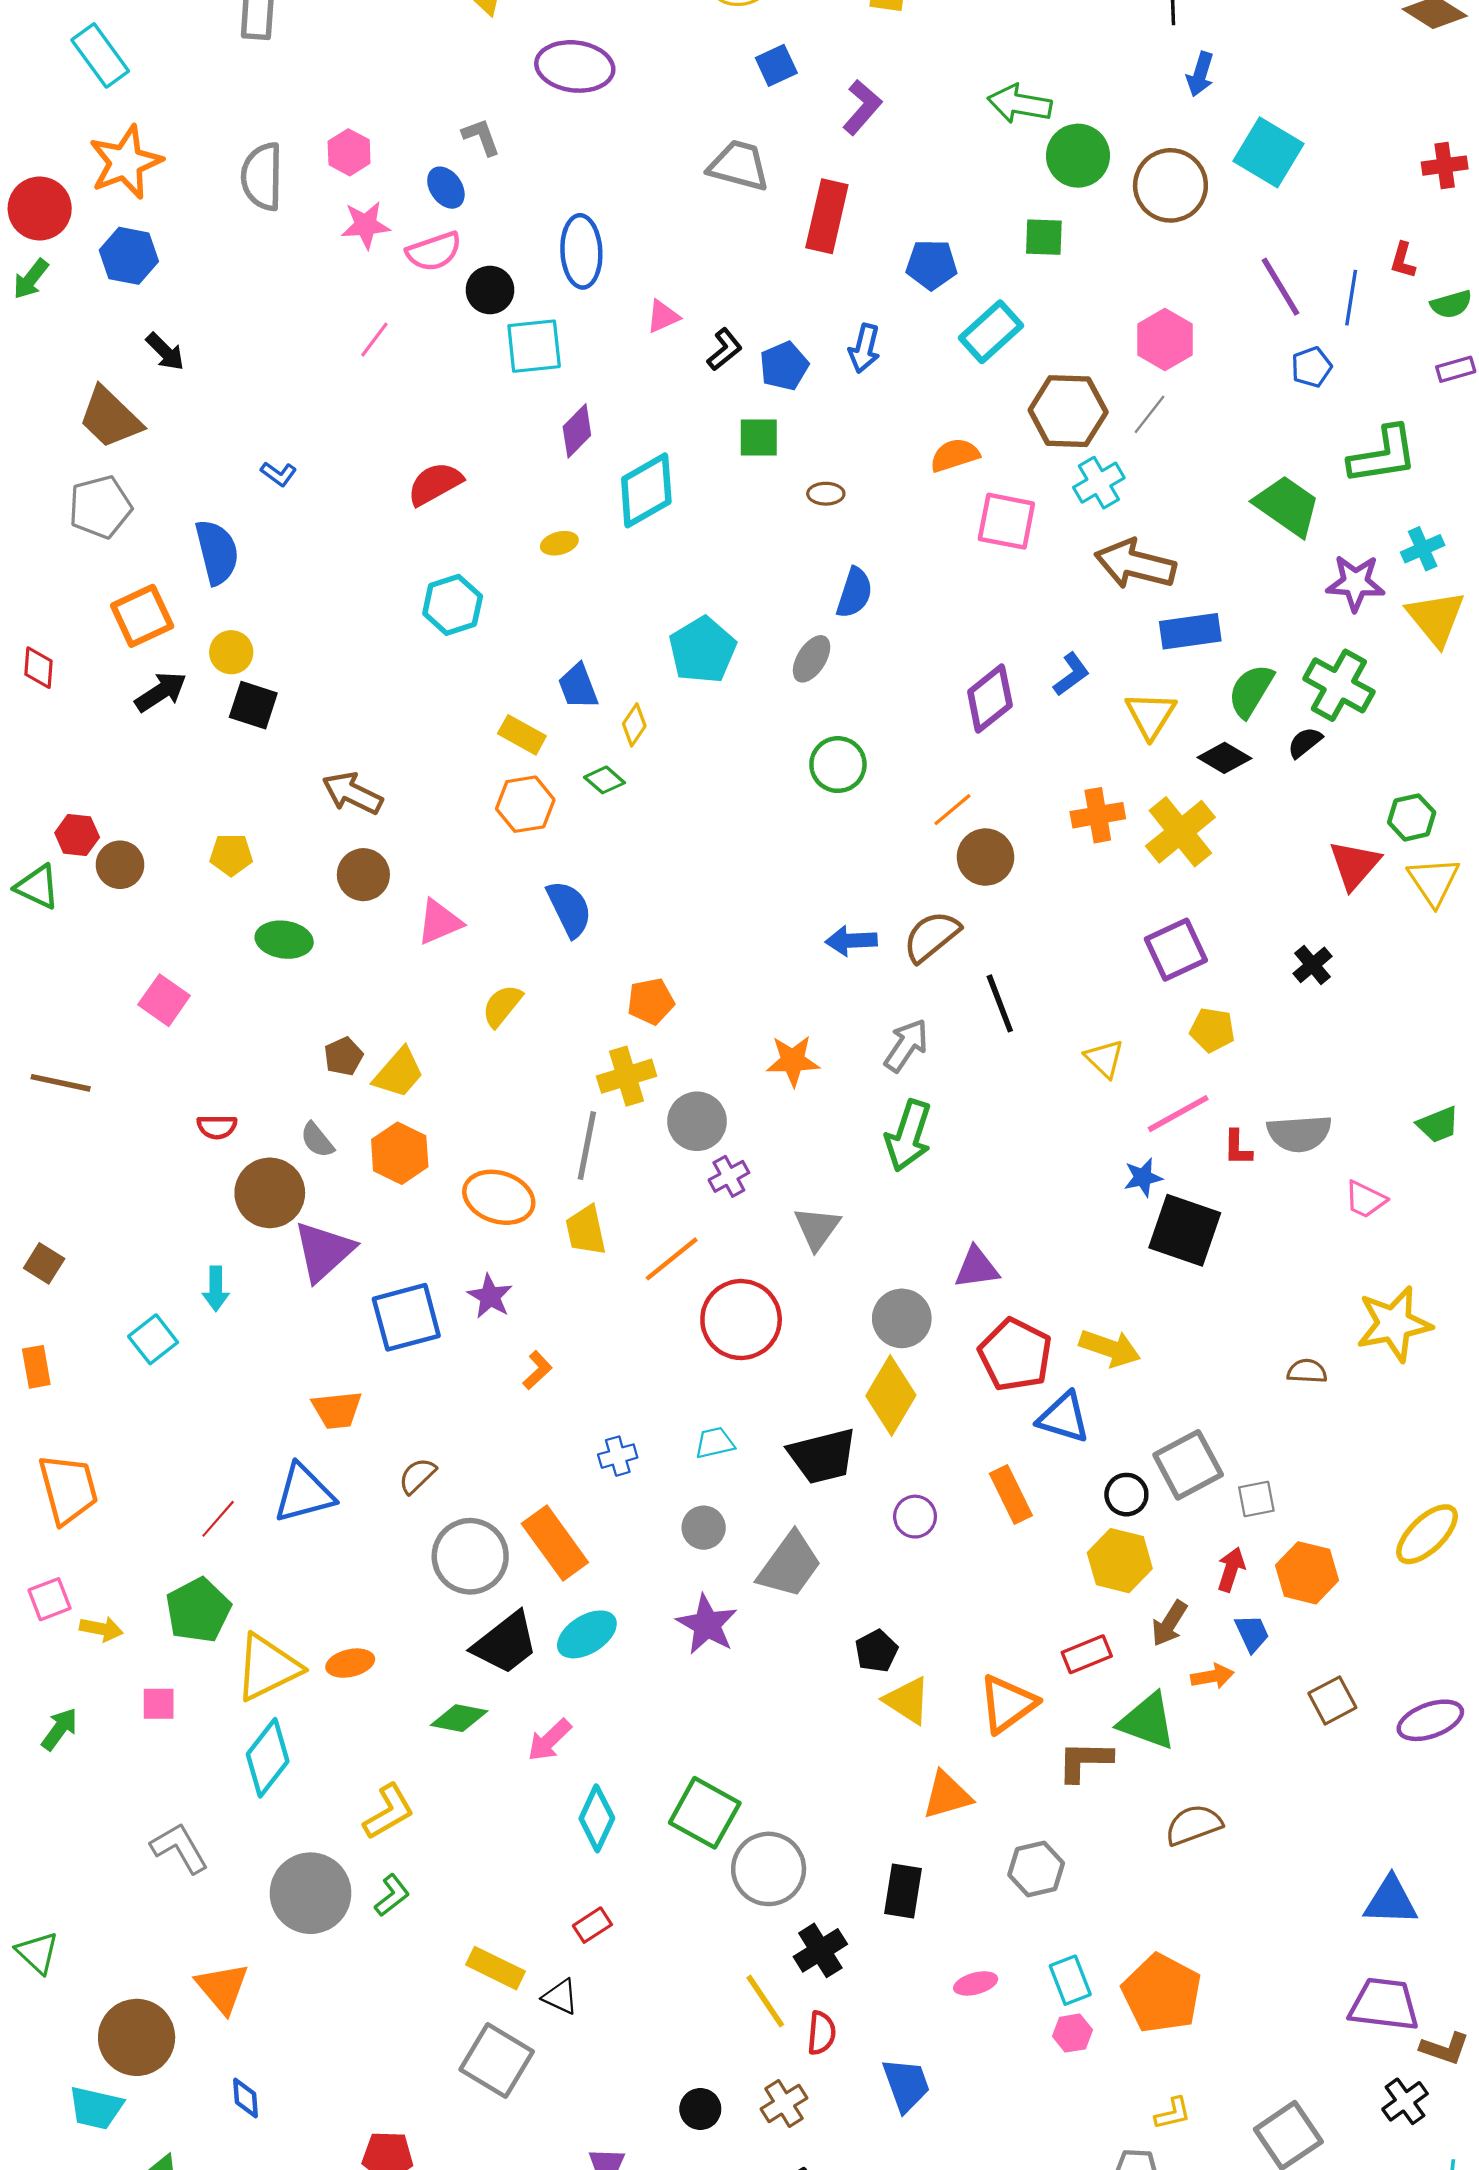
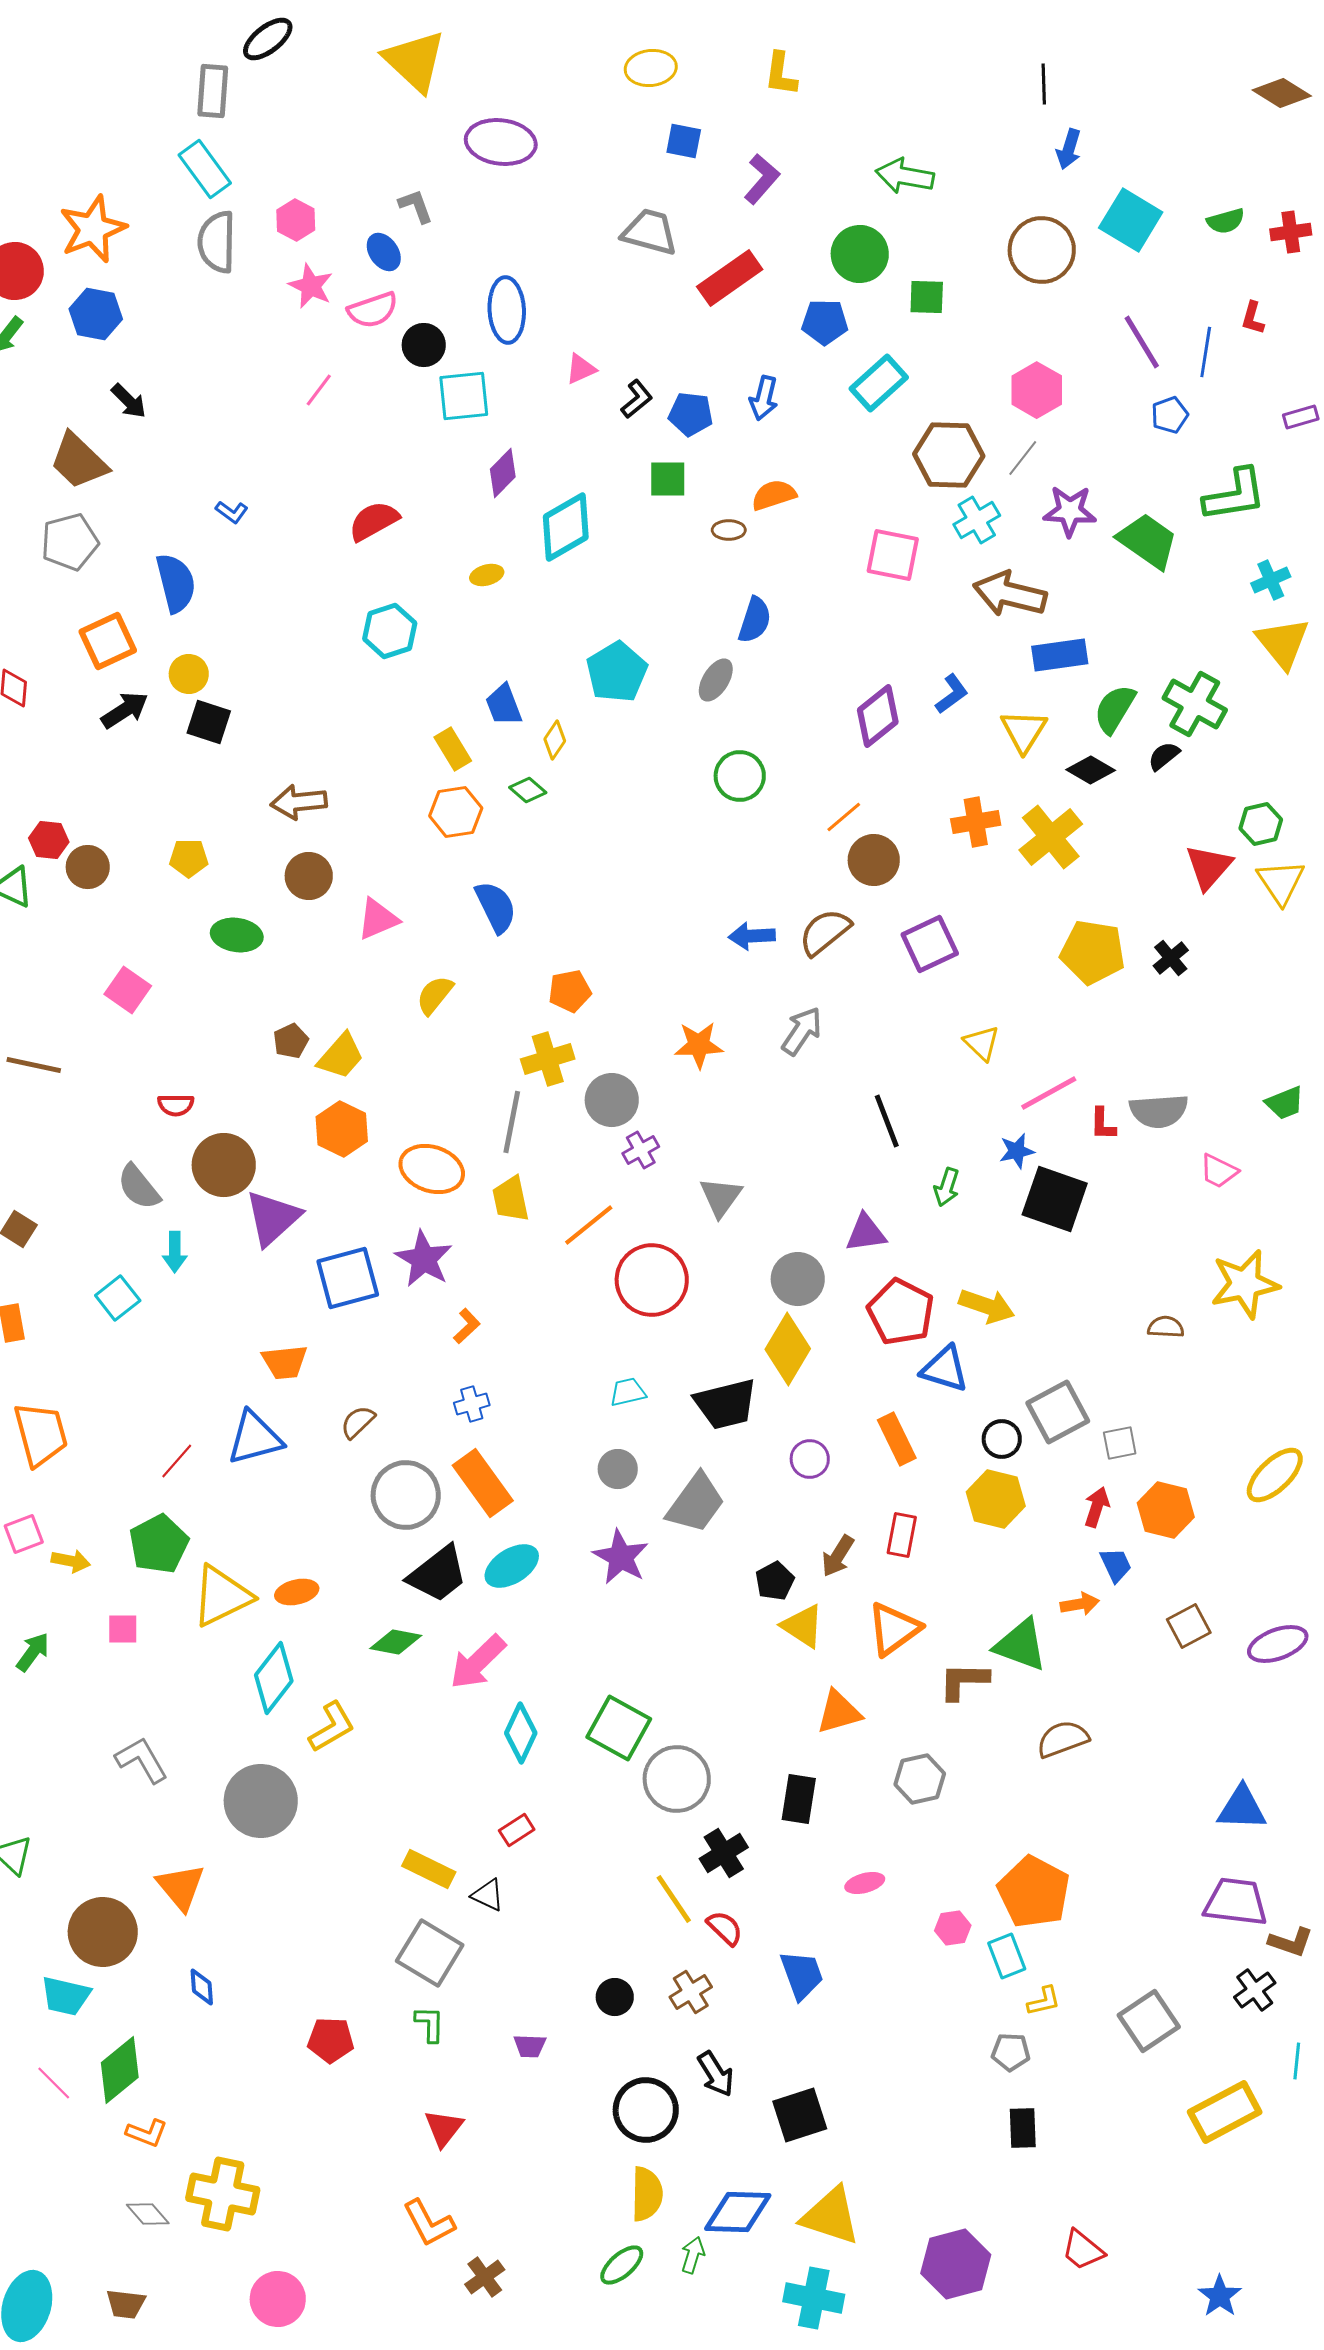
cyan rectangle: (100, 55) -> (205, 169), moved
blue square: (776, 65) -> (684, 141), turned 36
green circle: (1078, 156) -> (860, 254), moved
red rectangle: (827, 216) -> (730, 278), turned 42
pink star: (366, 225) -> (311, 286), turned 30
green semicircle: (1451, 304) -> (1226, 221), moved
blue pentagon: (784, 366) -> (691, 414), turned 30
orange semicircle: (955, 455) -> (774, 495), moved
purple star: (1355, 583) -> (1070, 511), moved
yellow rectangle: (522, 735) -> (453, 749), turned 30
brown arrow: (352, 793) -> (299, 802), turned -32
purple square: (1176, 950) -> (930, 944), moved
black line: (1000, 1003) -> (887, 1121), moved
yellow pentagon: (1212, 1030) -> (1093, 952), moved, size x1.6
green arrow: (908, 1136) -> (947, 1187), moved, size x0.6
gray semicircle: (317, 1140) -> (139, 1187), moved, size x1.4
purple star: (490, 1296) -> (424, 1259), size x1.4
blue cross: (618, 1456) -> (472, 1404), moved
brown arrow: (1169, 1623) -> (838, 1556), moved
red rectangle: (1087, 1654) -> (902, 1535), moved, turned -57
pink arrow: (549, 1740) -> (478, 1662), size x1.4
cyan diamond: (268, 1758) -> (274, 1678), moved
green L-shape: (392, 1895) -> (430, 2024), moved, turned -51
cyan rectangle: (1070, 1980) -> (1007, 1956), moved
red semicircle: (821, 2033) -> (725, 1928), turned -51

